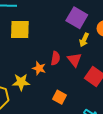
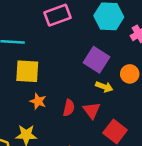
yellow arrow: (84, 40) -> (104, 87), turned -96
orange star: (39, 68) -> (38, 101), moved

